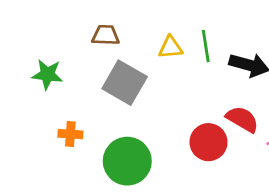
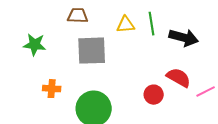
gray square: (125, 83) -> (92, 51), turned -32
red circle: (208, 142) -> (154, 95), size x0.7

